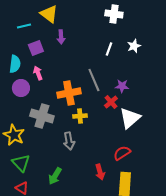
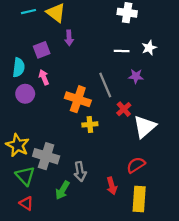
cyan line: (24, 26) -> (28, 12), moved
white line: (109, 49) -> (122, 51), turned 72
purple star: (122, 86) -> (136, 76), moved
orange cross: (69, 93) -> (78, 99), turned 30
gray cross: (42, 116) -> (46, 156), moved
gray arrow: (69, 141) -> (80, 172), moved

